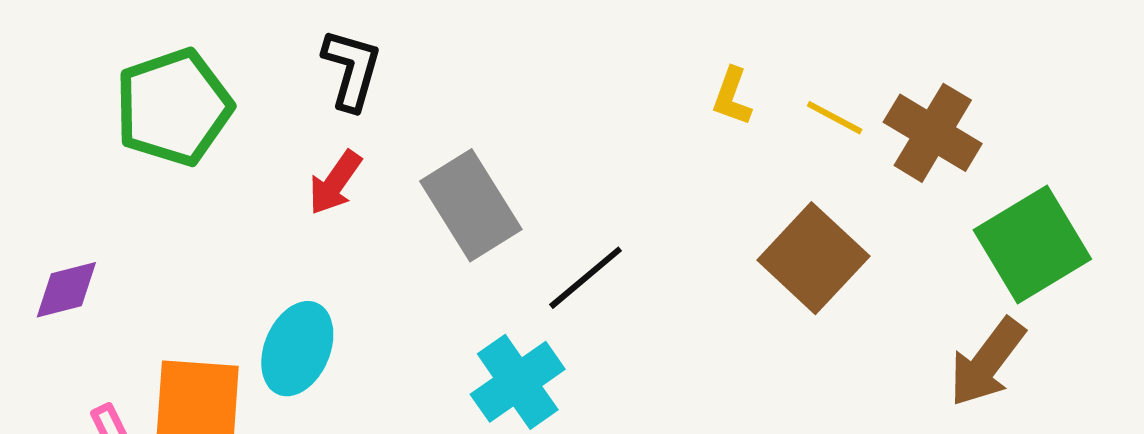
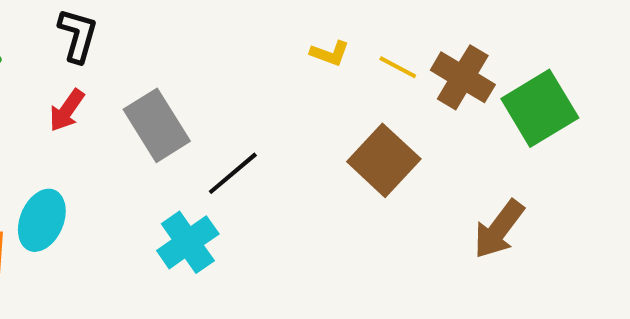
yellow L-shape: (732, 97) -> (330, 53), turned -90
green square: (1032, 244) -> (540, 108), moved

